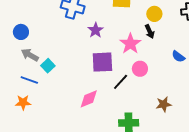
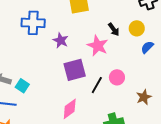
yellow circle: (154, 14) -> (137, 28), moved
blue semicircle: (178, 56) -> (147, 47), turned 112
pink circle: (140, 69) -> (117, 77), moved

